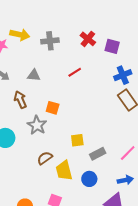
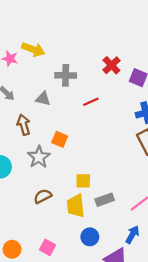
gray cross: (50, 41) -> (66, 75), moved
yellow trapezoid: (64, 171) -> (76, 206), moved
blue circle: (89, 179) -> (90, 237), moved
blue arrow: (125, 180) -> (132, 235), turned -56

